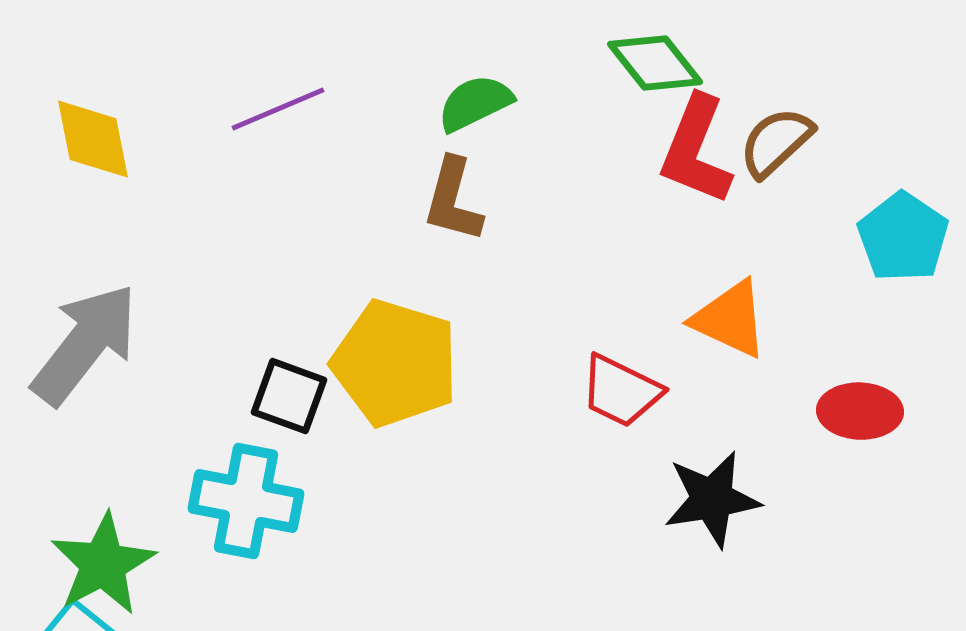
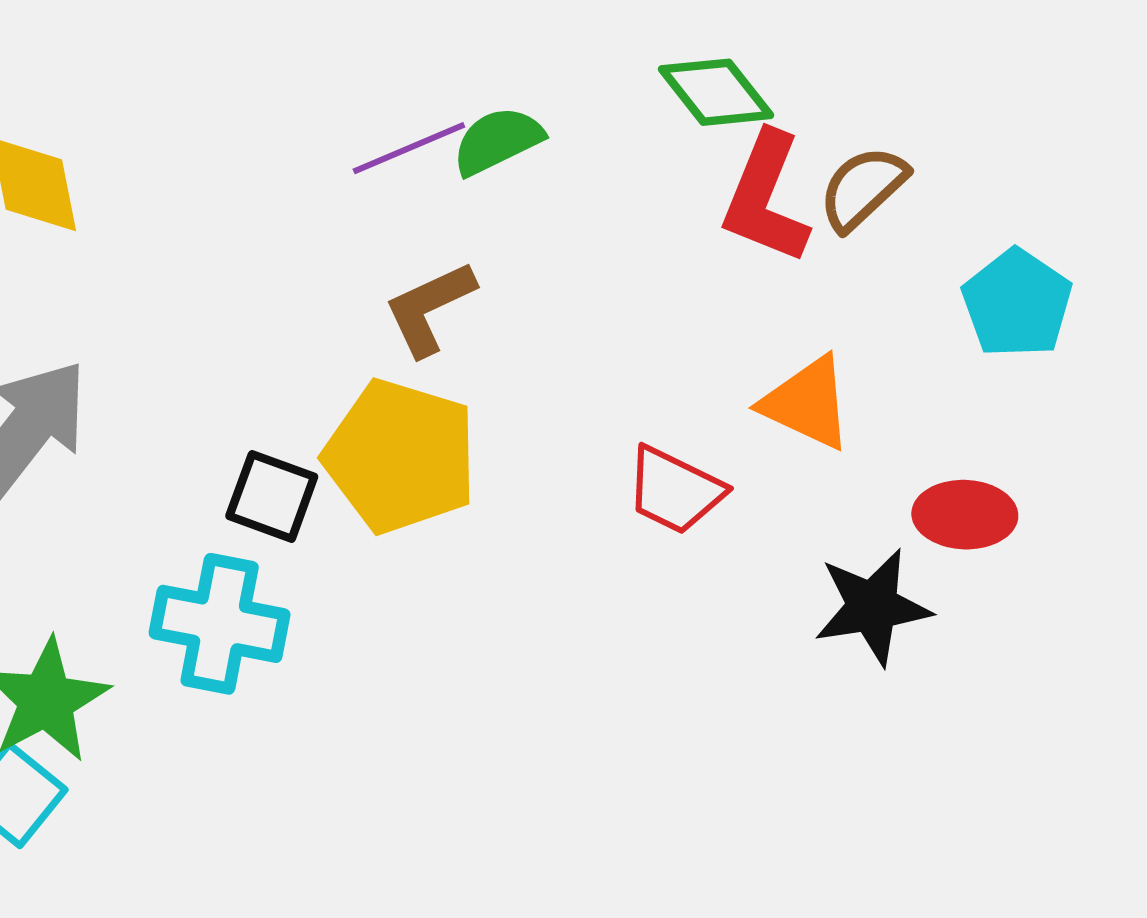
purple line: (278, 109) -> (409, 148), moved
brown L-shape: (453, 200) -> (430, 308), moved, turned 50
black star: (712, 499) -> (873, 607), moved

